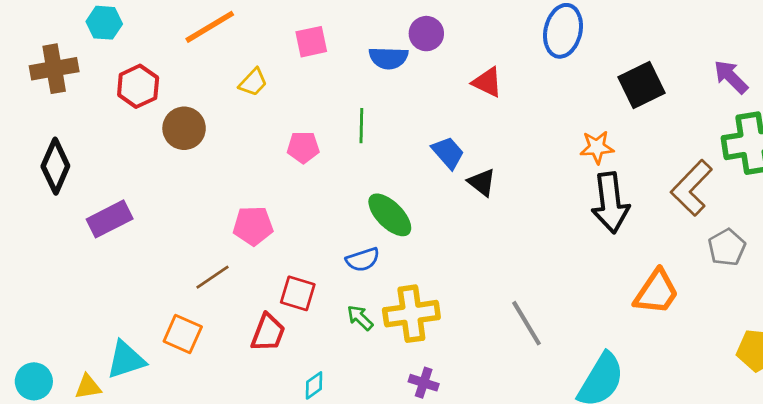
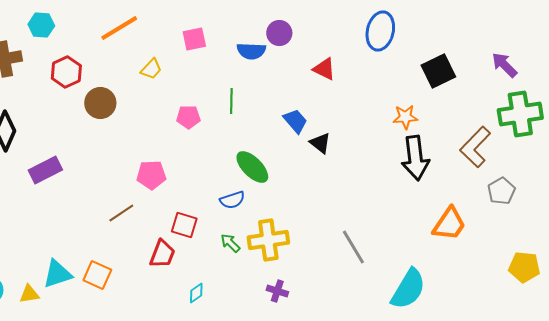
orange square: (183, 334) -> (97, 275), moved

